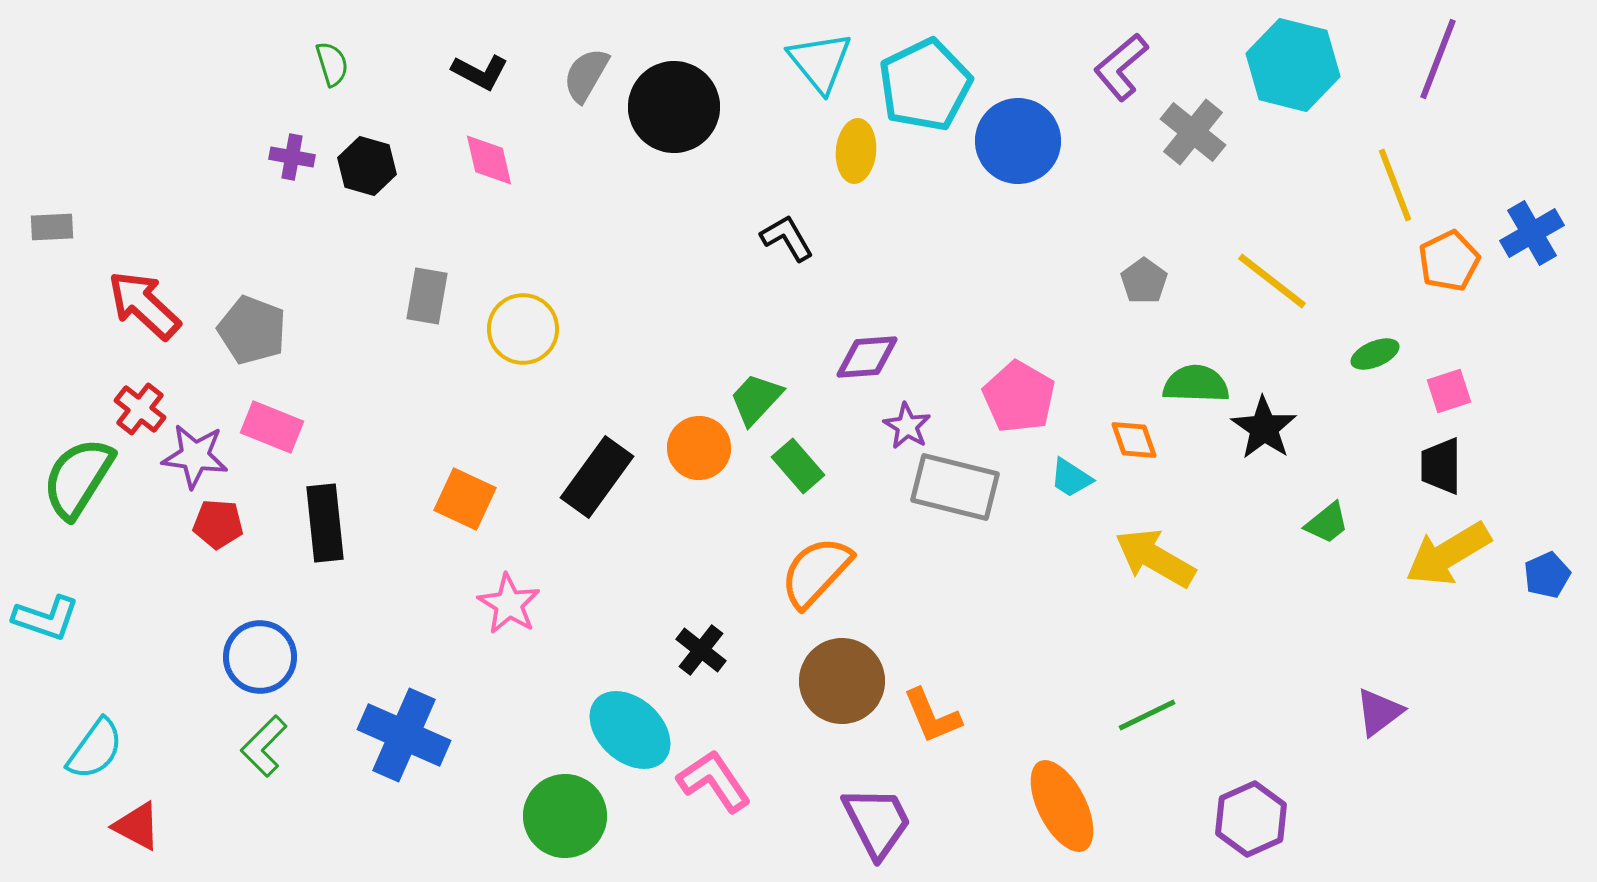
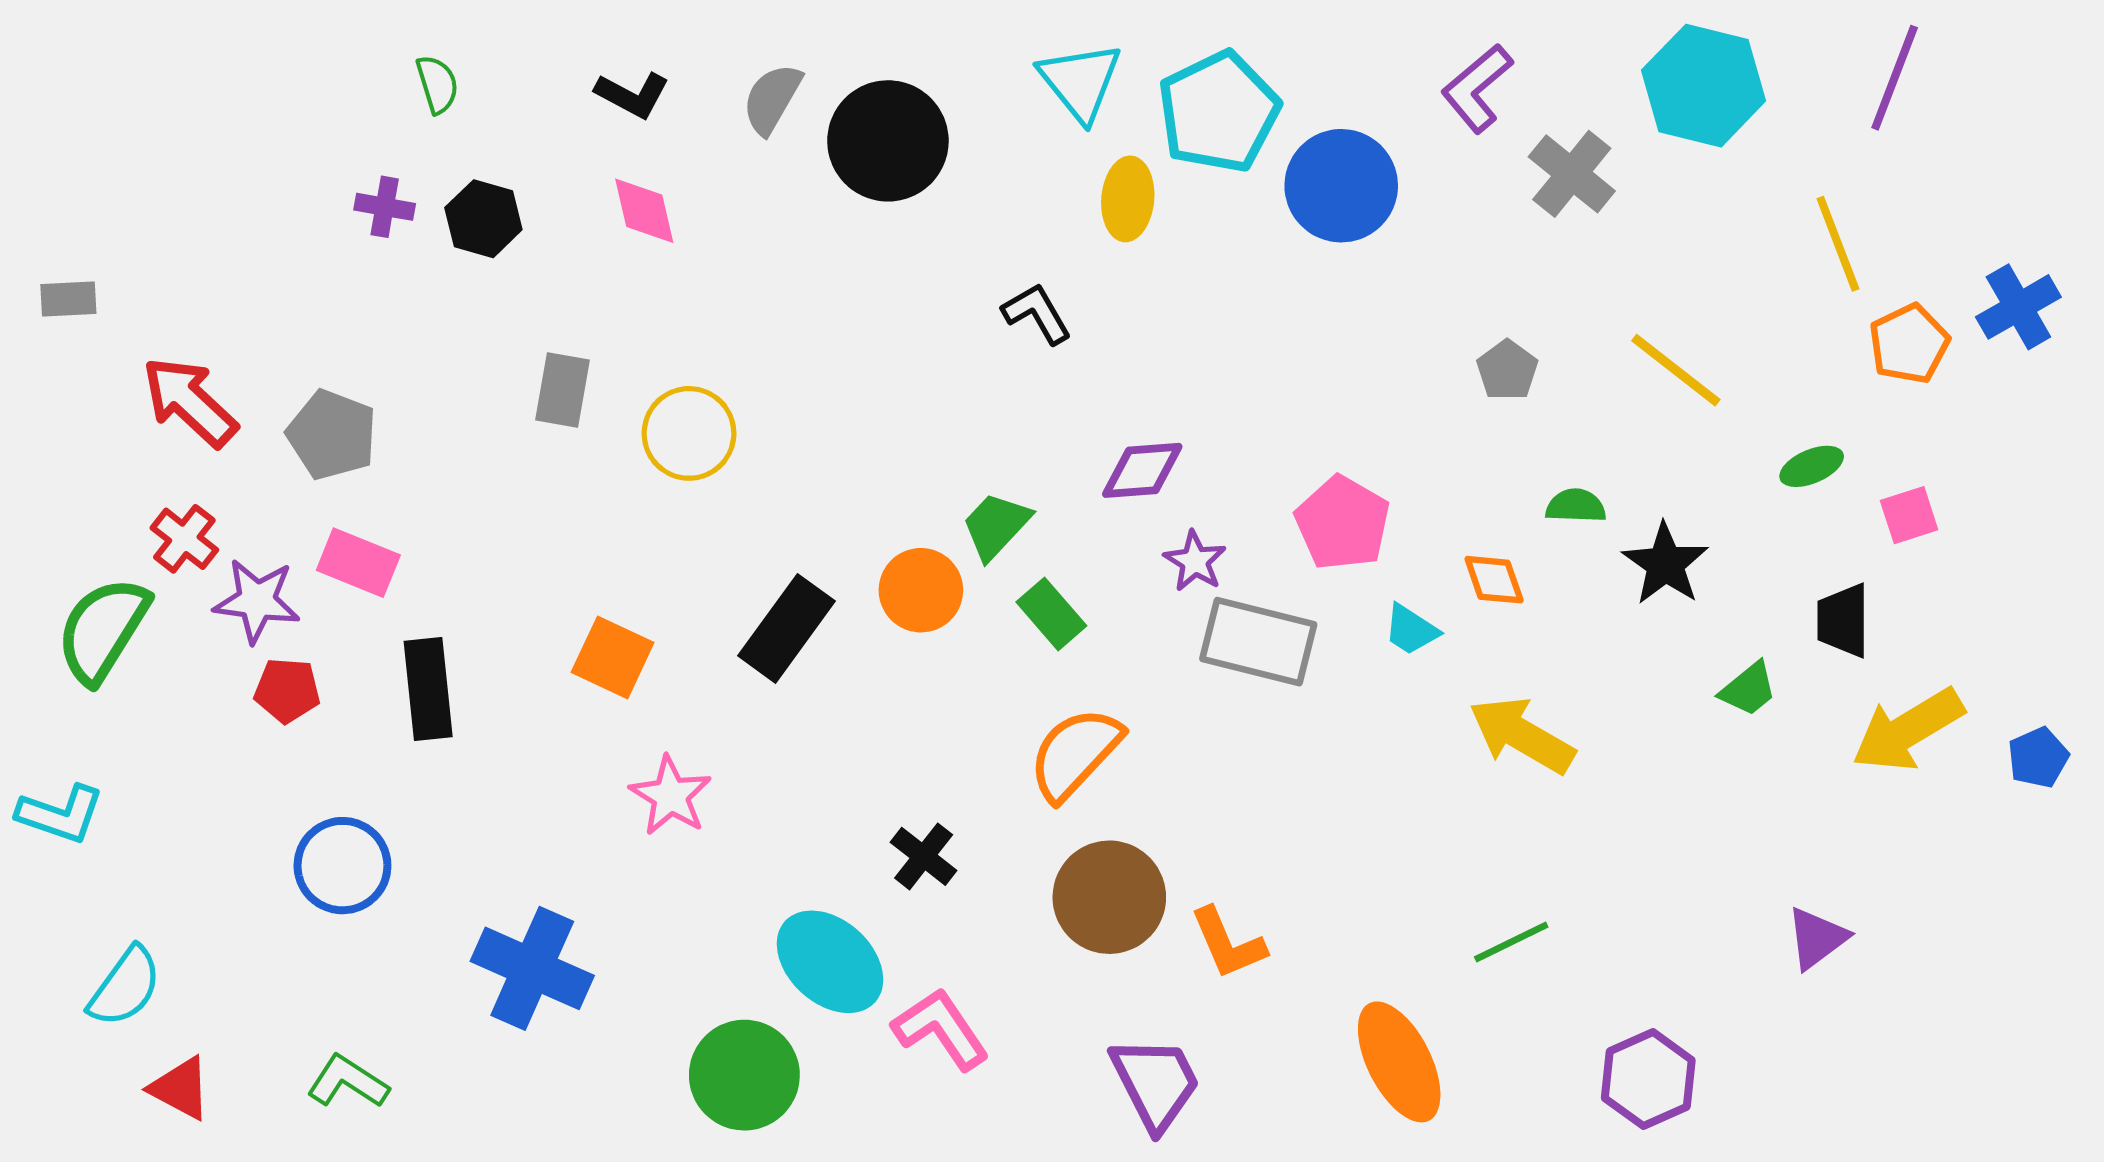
green semicircle: (1196, 384) -> (1576, 506), size x0.7
black trapezoid: (1441, 466) -> (1843, 621), moved
green L-shape: (264, 746) -> (348, 1082), moved, turned 78

